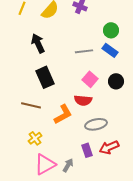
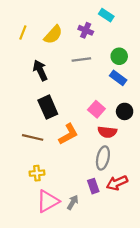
gray line: (84, 51) -> (81, 60), moved
red semicircle: (83, 100) -> (107, 132), moved
orange L-shape: (63, 114) -> (68, 134), moved
gray ellipse: (96, 124) -> (103, 158), turned -65
yellow cross: (35, 138) -> (37, 173), turned 32

